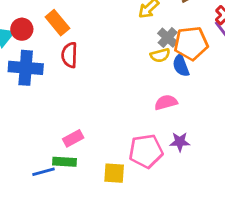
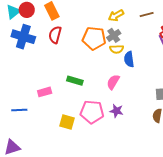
gray cross: (168, 38) -> (114, 35), moved
orange pentagon: (191, 43) -> (94, 38), moved
pink semicircle: (166, 102) -> (113, 82), turned -56
green rectangle: (64, 162) -> (75, 81), moved

